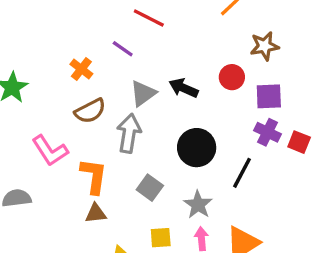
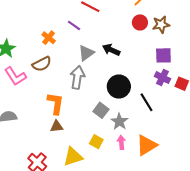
red circle: (232, 77) -> (140, 22), moved
brown semicircle: (90, 111) -> (42, 64), moved
pink L-shape: (50, 151) -> (15, 76), moved
black line: (242, 173) -> (147, 102), turned -60
gray square: (150, 188) -> (101, 110), moved
yellow square: (161, 238) -> (96, 142), turned 32

